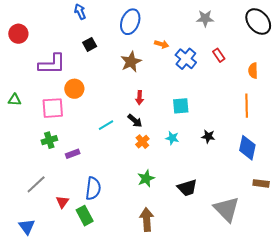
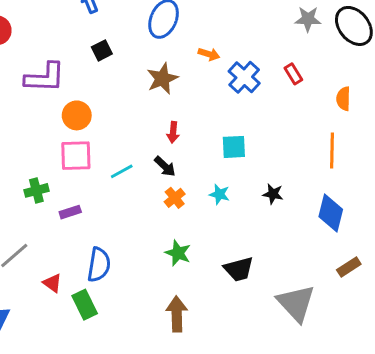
gray star: (205, 18) -> (308, 19), moved
pink square: (53, 108) -> (76, 156), moved
green star: (146, 178) -> (178, 253), turned -30
brown rectangle: (261, 183) -> (349, 267), turned -42
red triangle: (62, 202) -> (52, 283), turned -32

